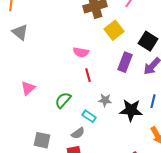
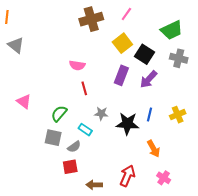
yellow square: (114, 30) -> (122, 43), moved
pink triangle: (28, 88) -> (24, 101), turned -42
gray square: (42, 140) -> (53, 138), moved

